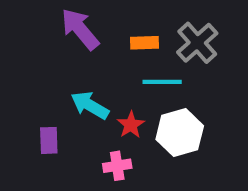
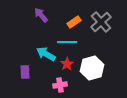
purple arrow: (80, 29) -> (41, 15), size x0.7
orange rectangle: (145, 43) -> (74, 22), turned -32
cyan line: (162, 82) -> (67, 42), moved

